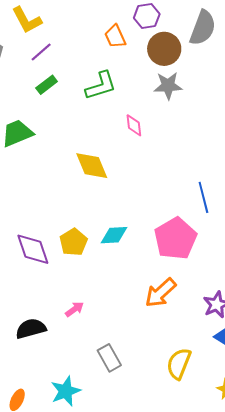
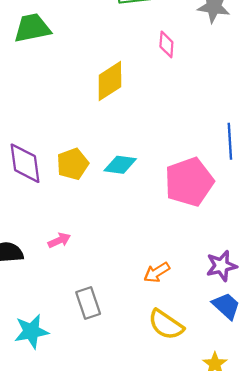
yellow diamond: (92, 166) -> (110, 81), turned 69
orange arrow: (161, 293) -> (157, 272), moved, size x0.7
yellow semicircle: (179, 364) -> (166, 325), turned -88

